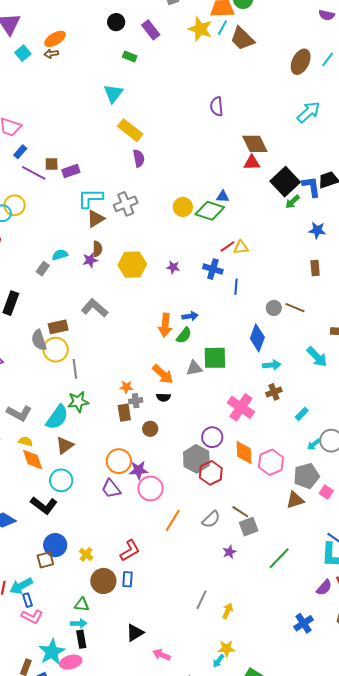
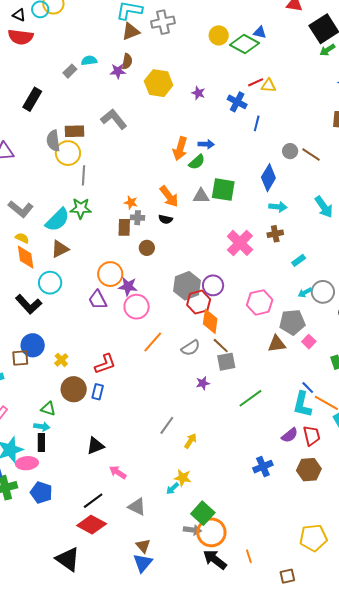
purple circle: (212, 437) -> (213, 285), moved
orange diamond: (244, 452) -> (210, 321), moved

